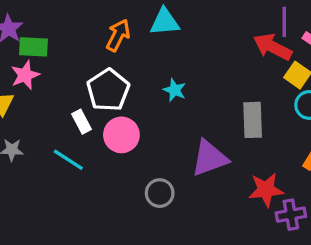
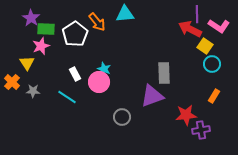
orange arrow: (118, 35) -> (97, 22), turned 114
white pentagon: (108, 90) -> (75, 34), moved
cyan star: (175, 90) -> (104, 69), moved
gray rectangle: (253, 120) -> (164, 73), moved

